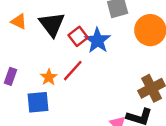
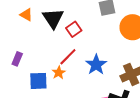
blue star: (98, 40) -> (96, 65), moved
orange star: (49, 77) -> (59, 73), moved

